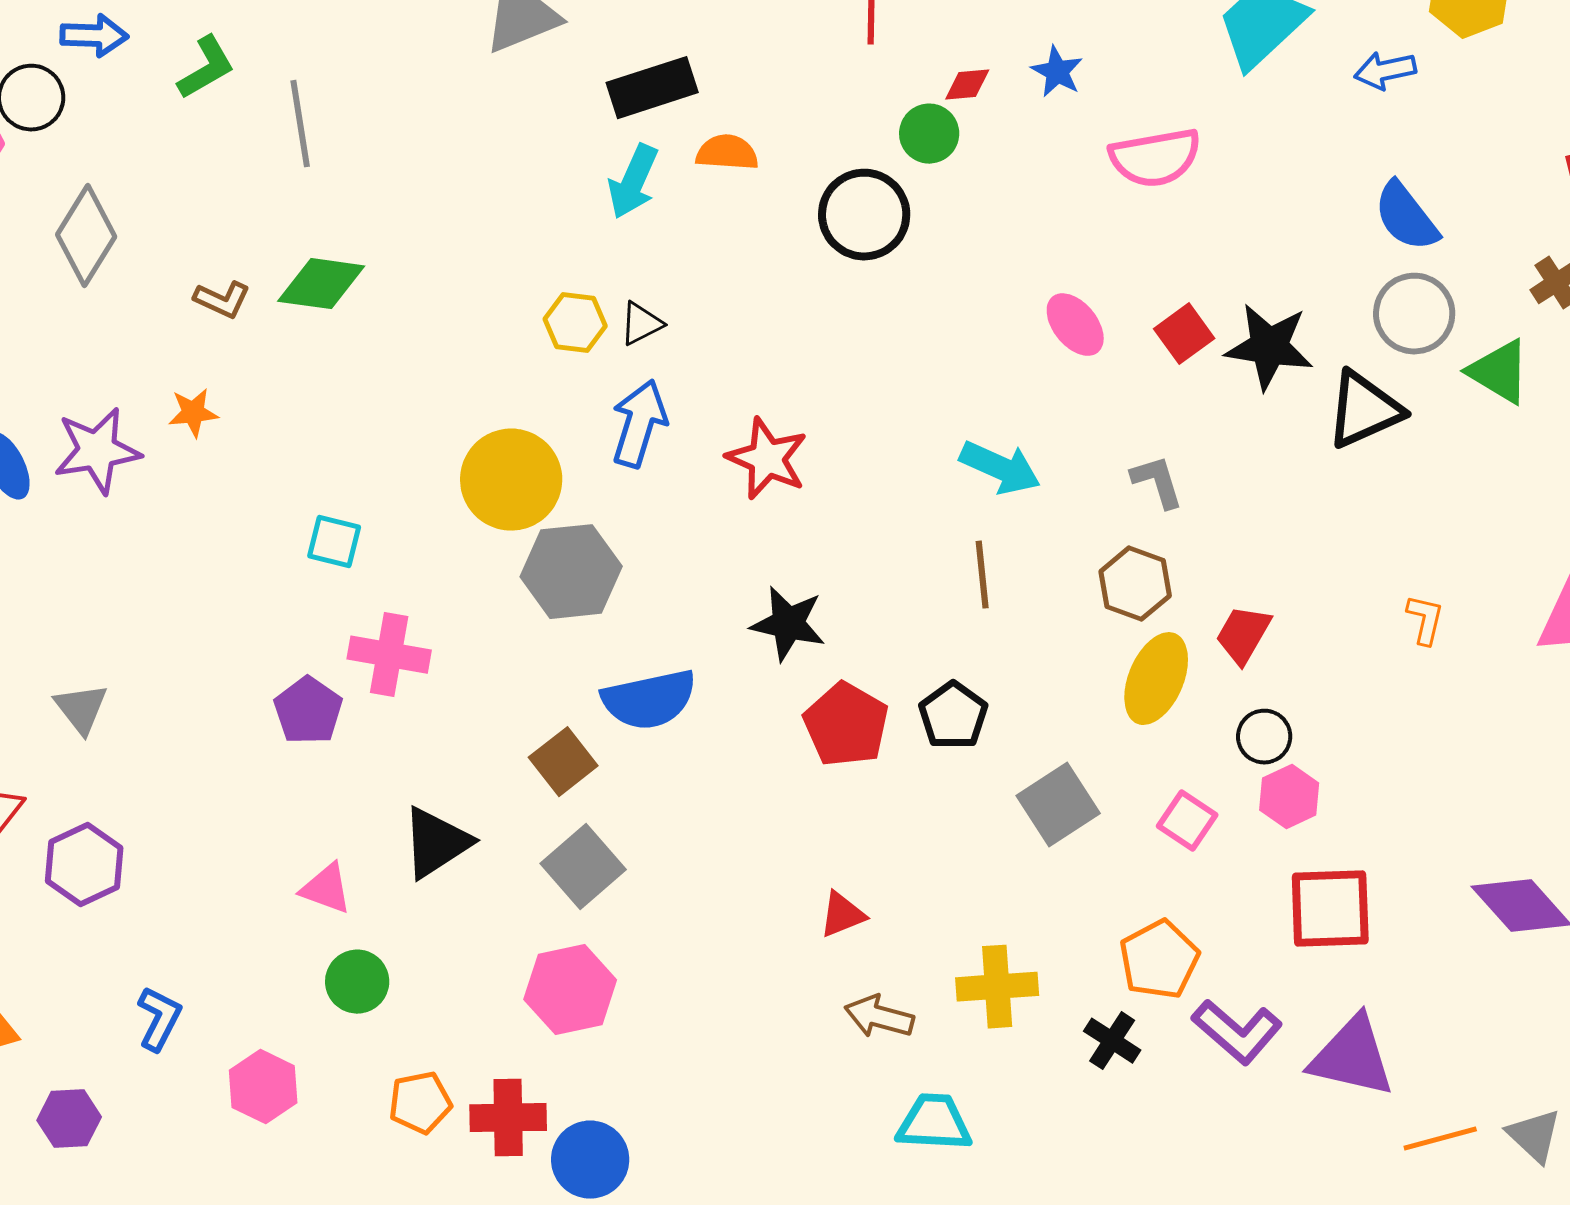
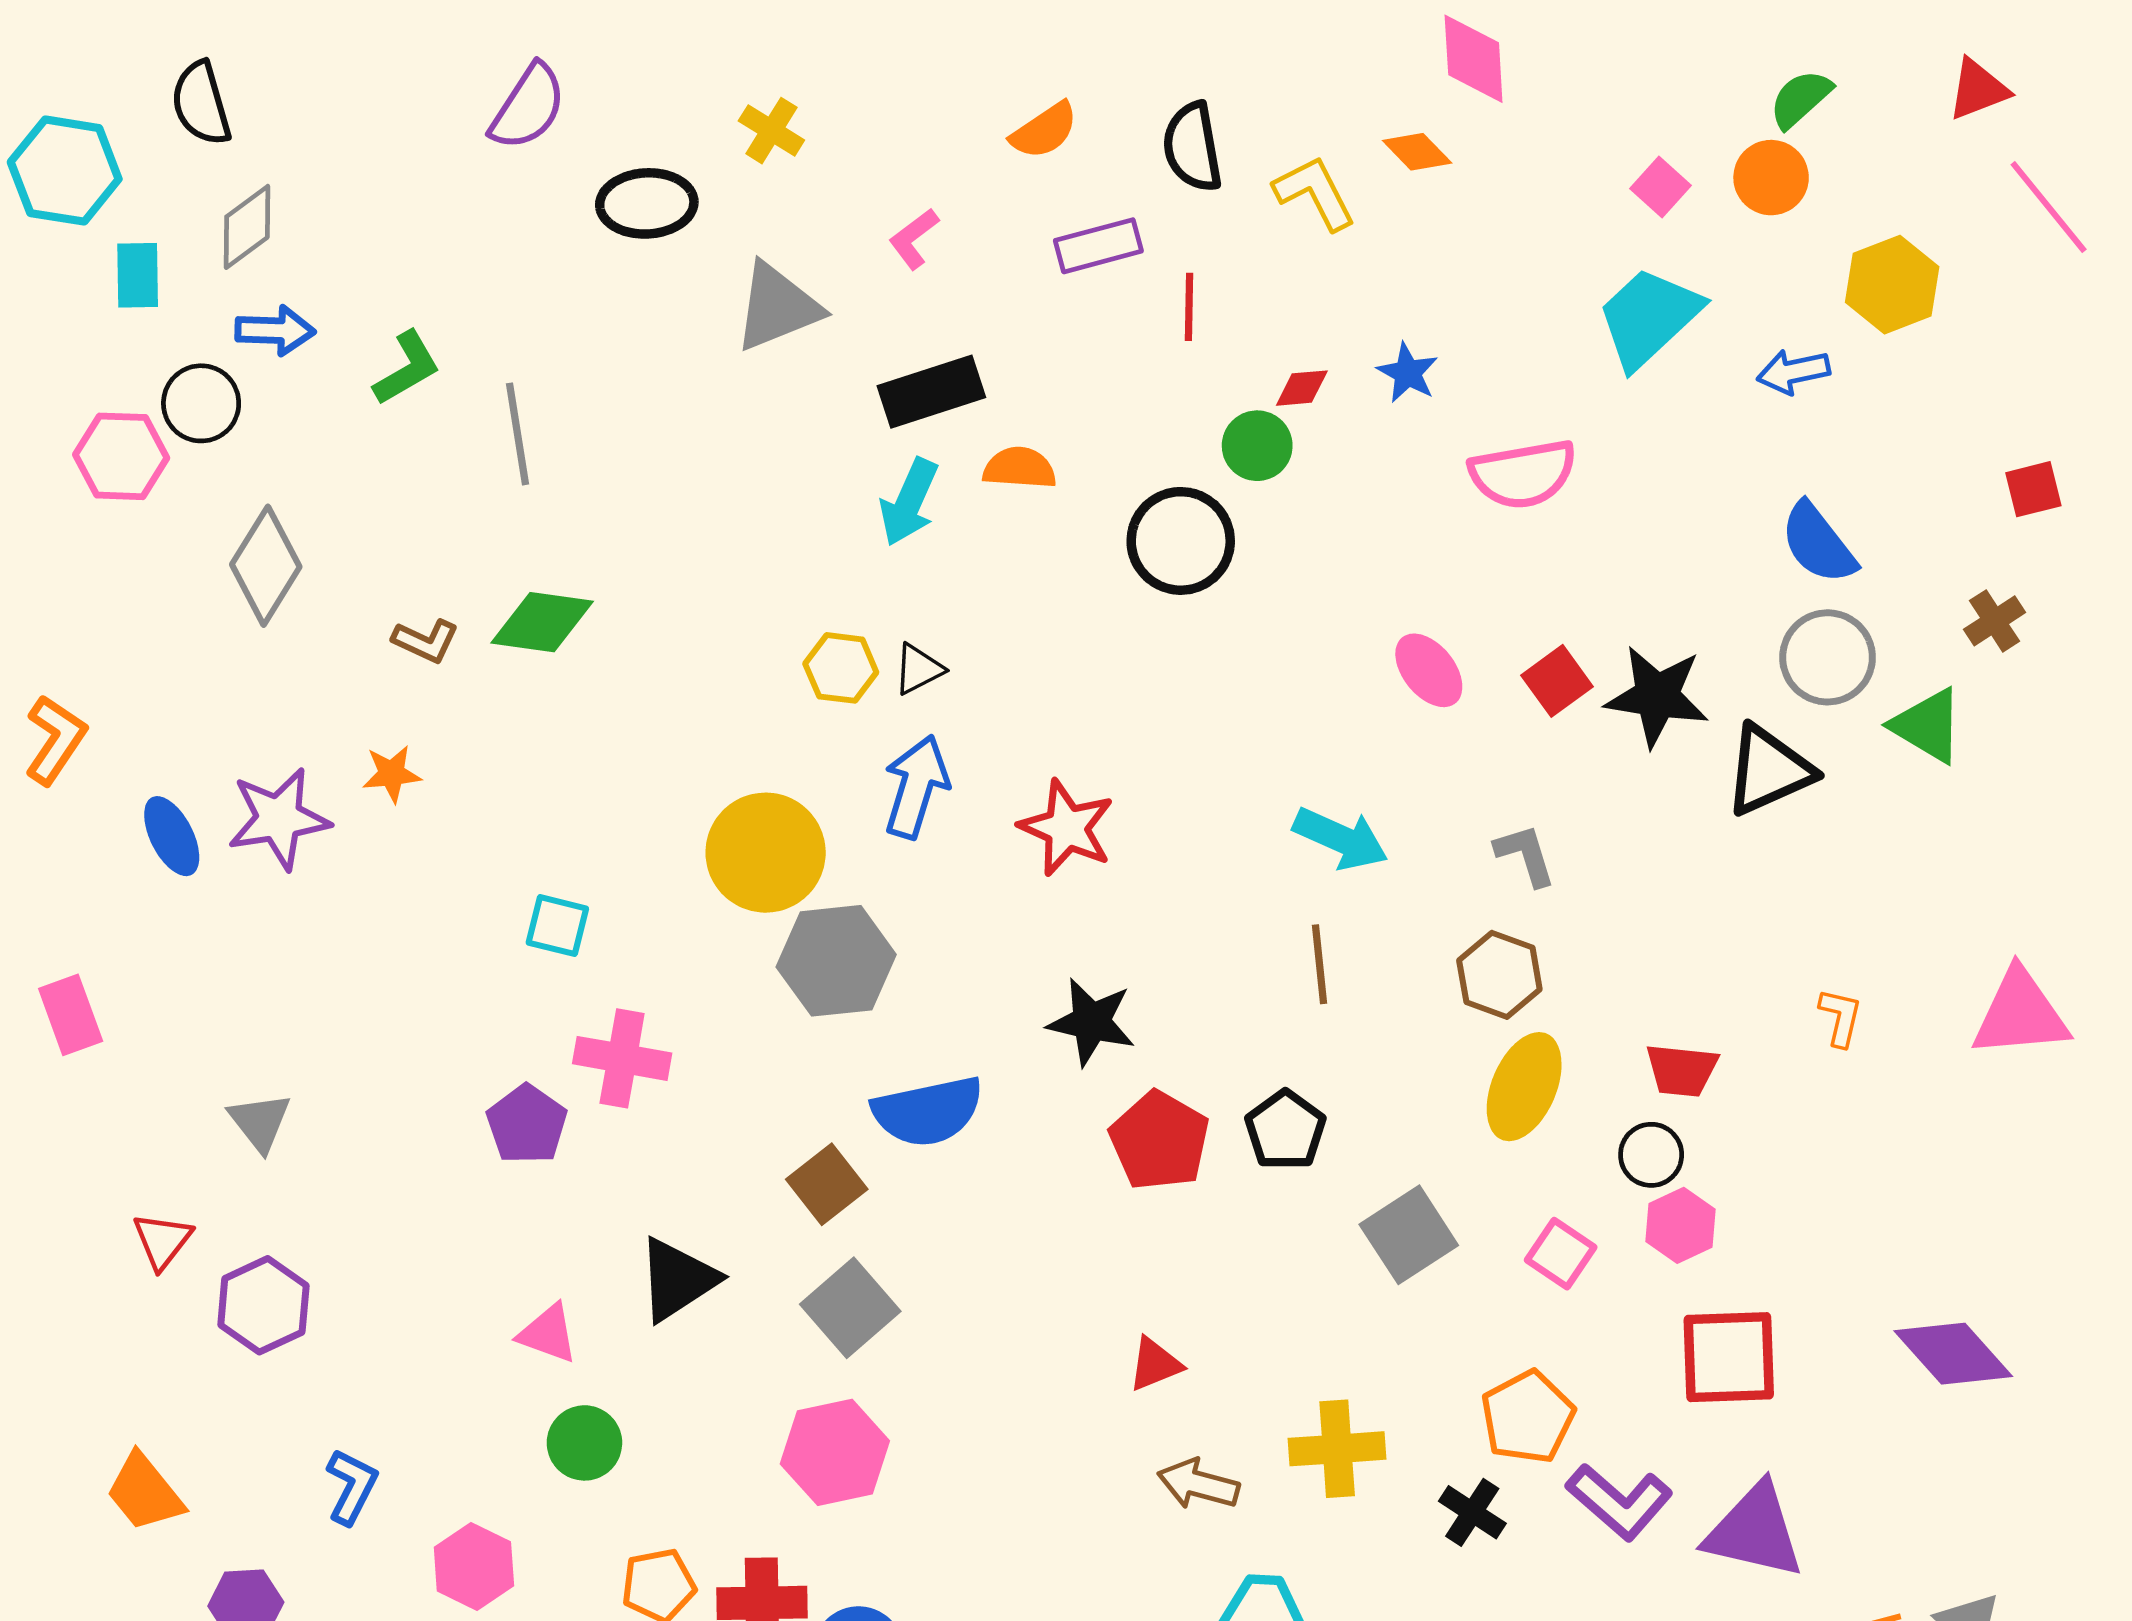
red trapezoid: (1243, 635) -> (1682, 1070), moved, turned -114

